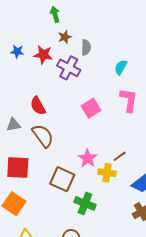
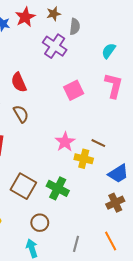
red star: (43, 55) -> (25, 17), moved, turned 30
brown semicircle: (43, 136) -> (21, 114), size x0.7
brown line: (120, 156) -> (98, 143), turned 56
brown square: (62, 179) -> (23, 186), moved

